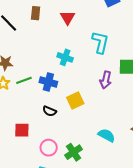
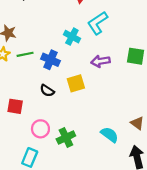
cyan L-shape: (100, 42) -> (98, 23), moved, turned -145
purple arrow: (106, 80) -> (100, 61), moved, turned 60
cyan semicircle: (106, 135) -> (110, 135), moved

